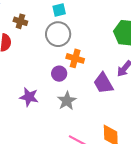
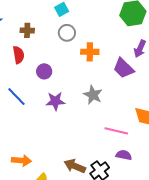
gray circle: (58, 34) -> (67, 33), size x0.7
purple circle: (59, 74) -> (44, 71), moved

